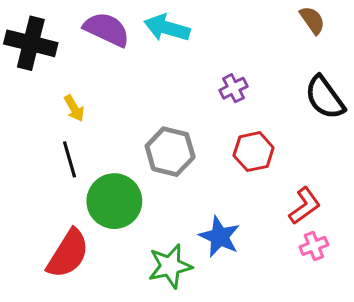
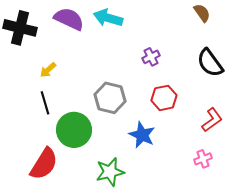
yellow arrow: (74, 108) -> (48, 70), turned 78
red L-shape: (305, 206) -> (212, 120), moved
blue star: (220, 237) -> (142, 135), moved

